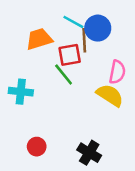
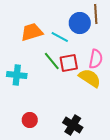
cyan line: (73, 22) -> (60, 37), moved
brown line: (84, 40) -> (96, 14), moved
red square: (70, 55) -> (69, 63), moved

